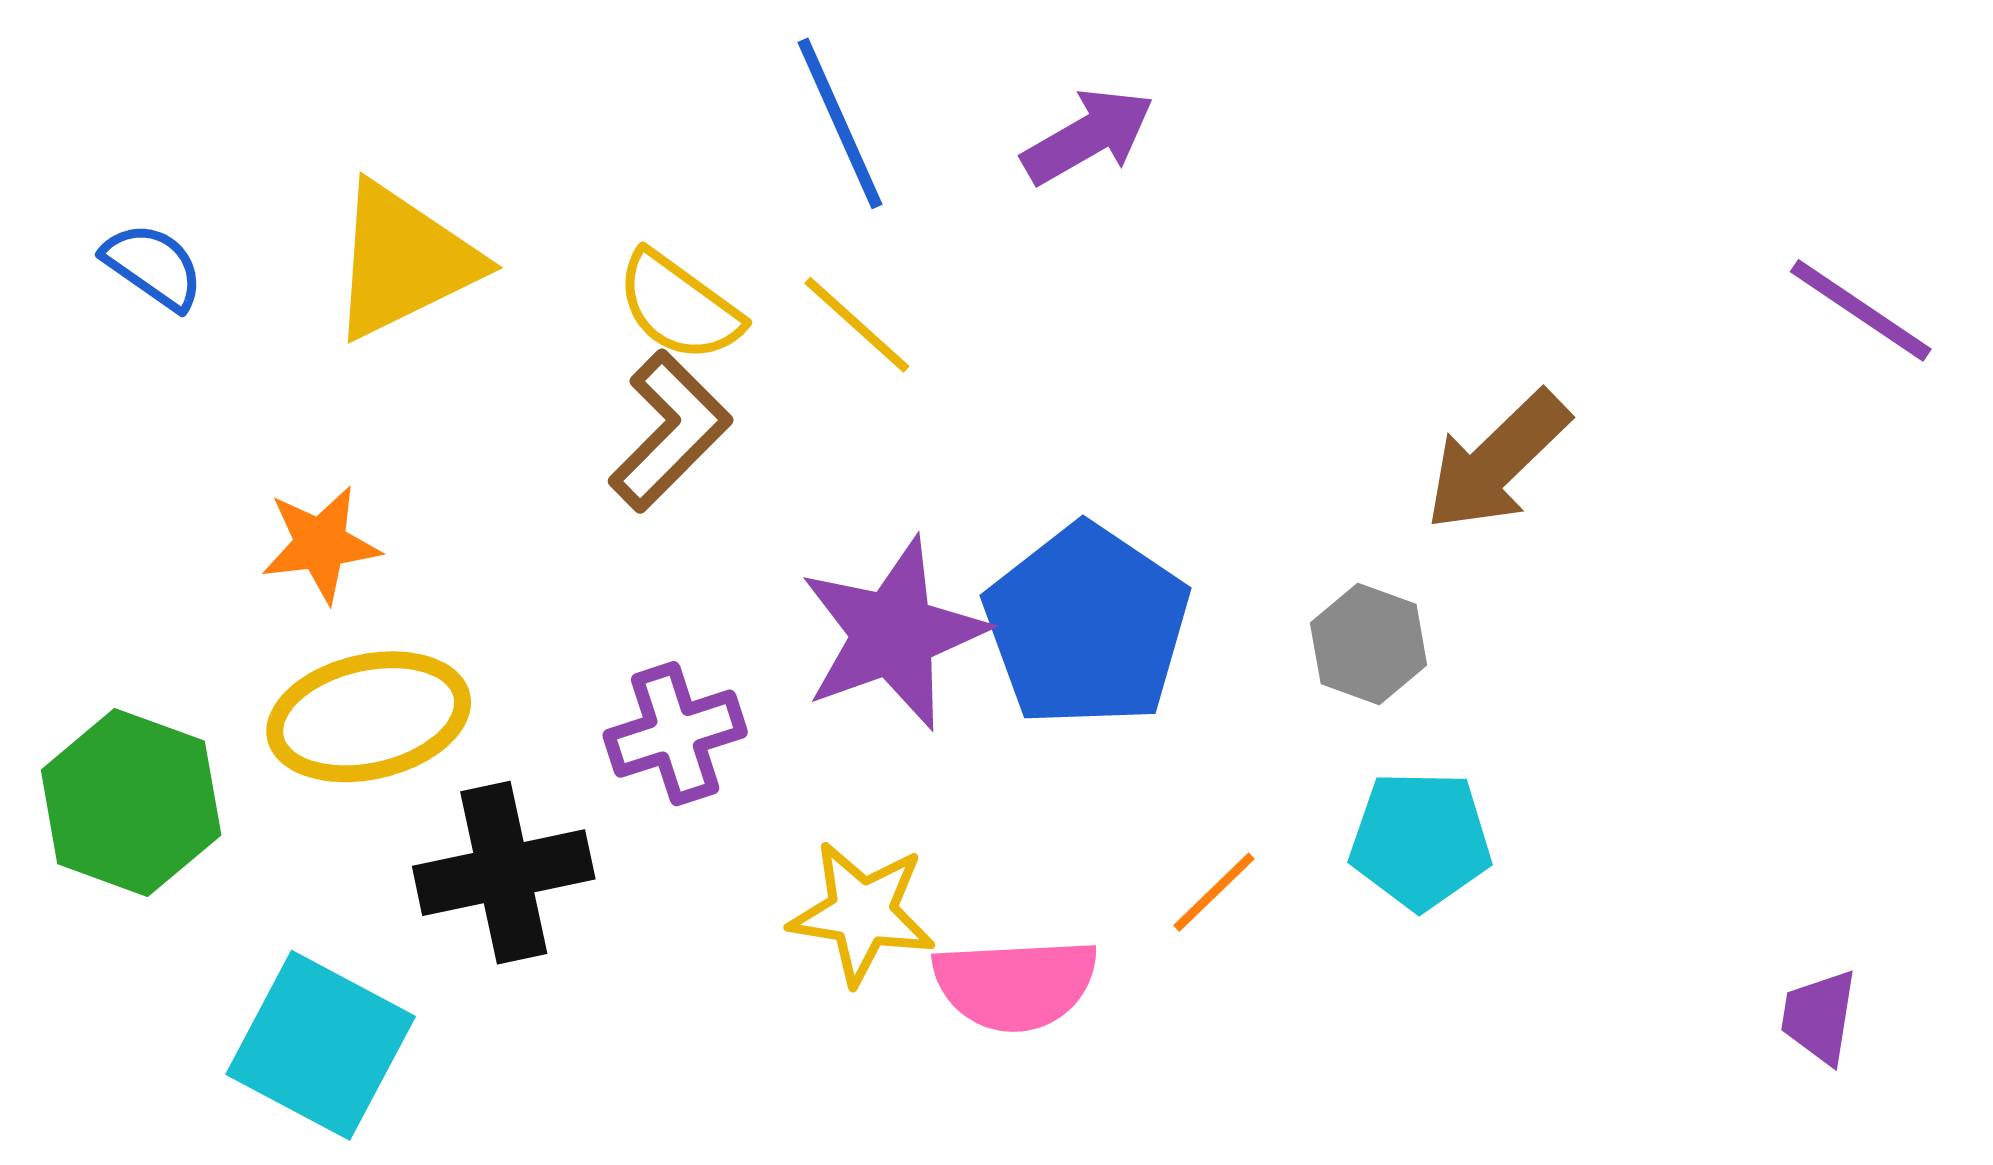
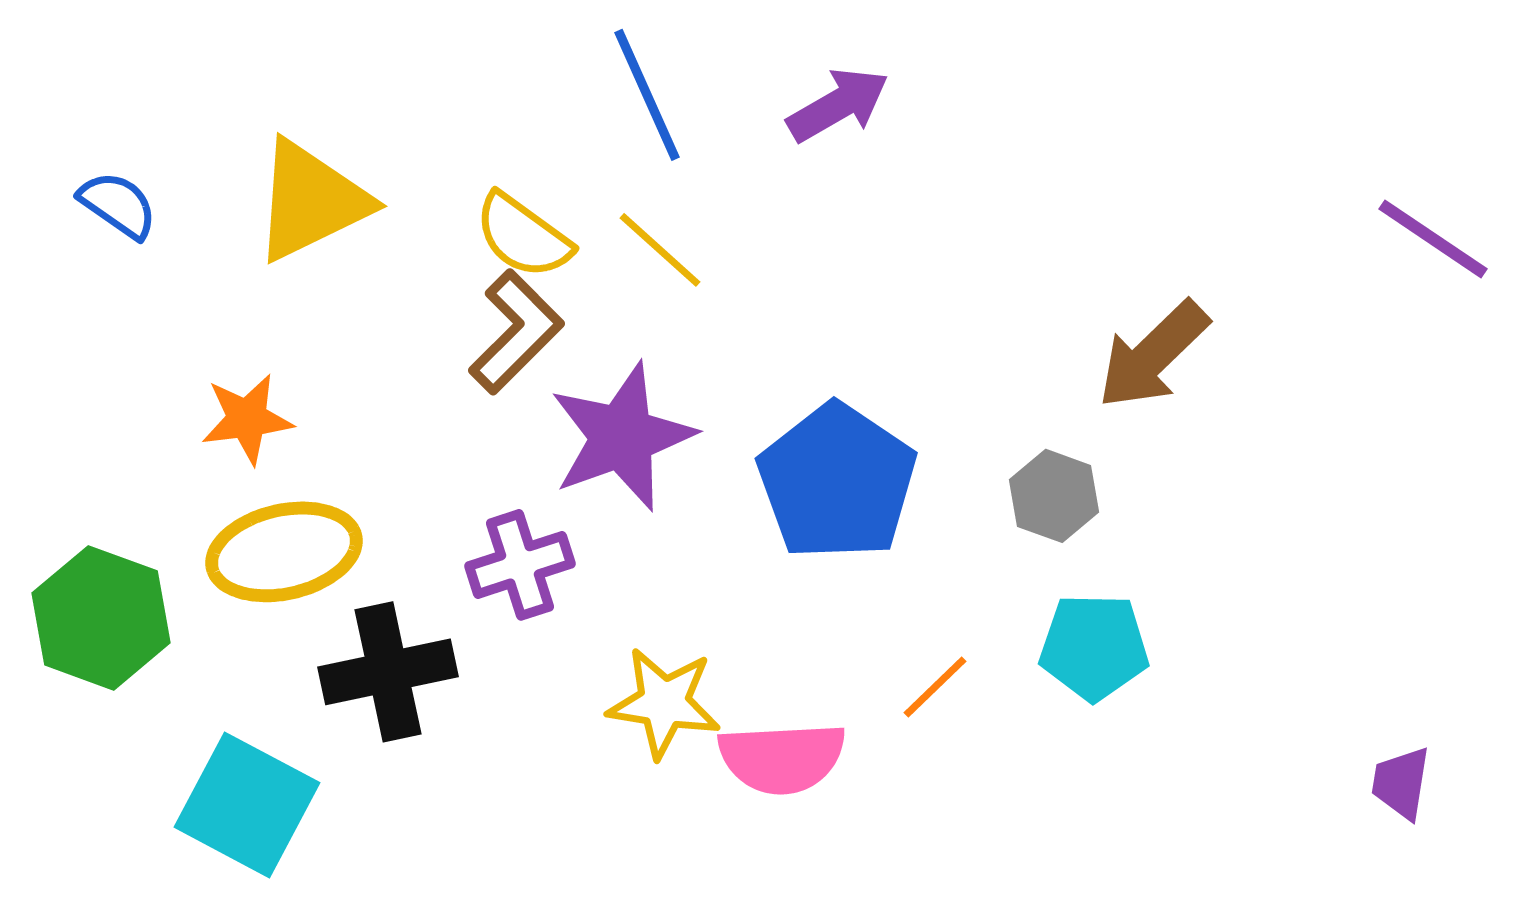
purple star: (893, 634) -> (622, 437), moved

